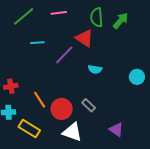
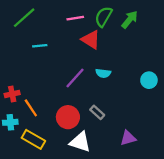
pink line: (59, 13) -> (75, 18), moved
green semicircle: (97, 17) -> (103, 17), turned 36
purple line: (64, 55) -> (75, 78), moved
orange line: (40, 100) -> (31, 108), moved
purple triangle: (116, 130) -> (128, 138), turned -49

